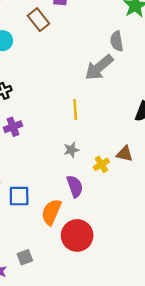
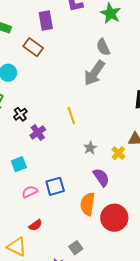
yellow line: (75, 109) -> (71, 116), moved
purple cross: (13, 127) -> (38, 133), moved
blue square: (19, 196) -> (55, 186), moved

